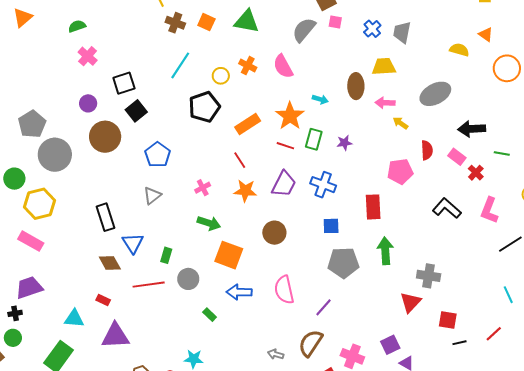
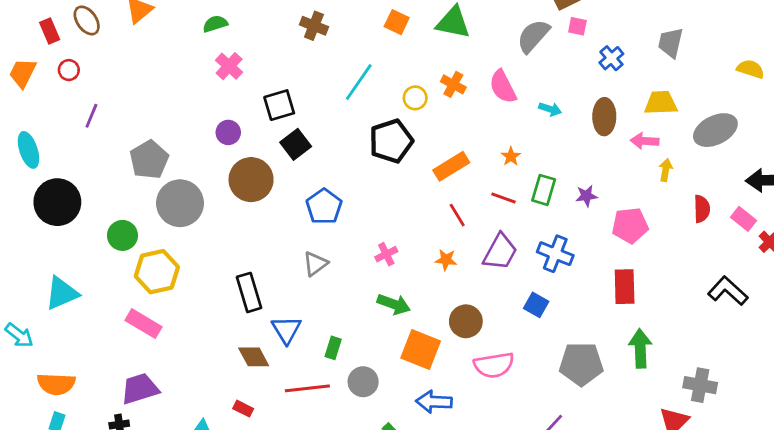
brown cross: (175, 23) -> (314, 26), moved
blue cross: (372, 29) -> (611, 58), moved
yellow trapezoid: (384, 67) -> (661, 103), moved
cyan arrow: (320, 99) -> (550, 109), moved
orange star: (290, 116) -> (511, 156), size x0.5
yellow arrow: (401, 123) -> (666, 170), turned 63
red line: (240, 160) -> (457, 215), moved
pink pentagon: (400, 171) -> (630, 225), moved
orange star: (245, 191) -> (446, 260), size x0.7
blue square: (331, 226) -> (536, 305), moved, turned 30
brown circle: (274, 233) -> (466, 321), moved
pink semicircle: (284, 290) -> (494, 365), moved, turned -88

